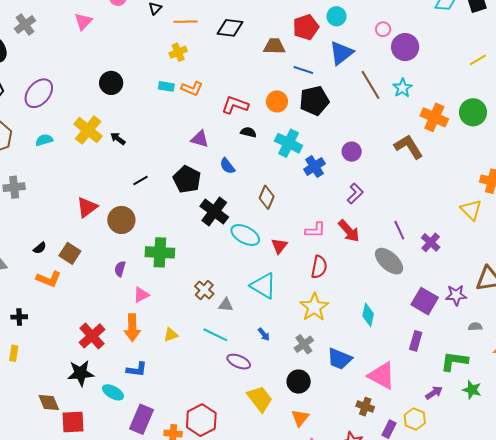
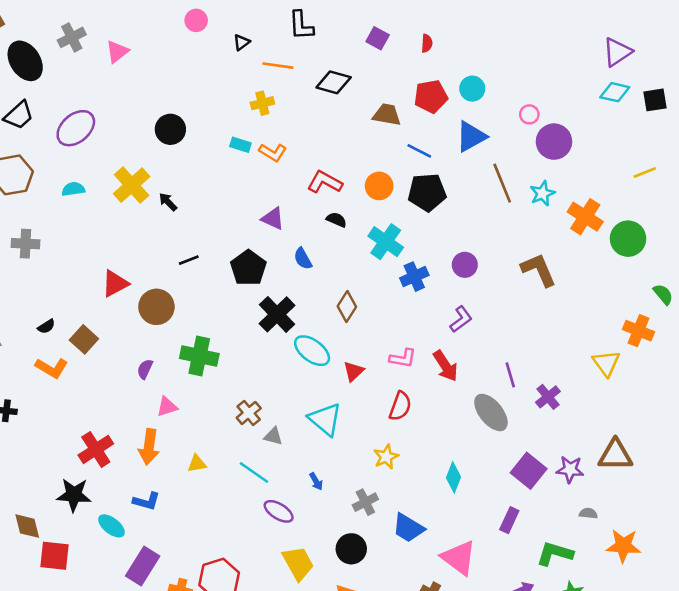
pink triangle: (83, 21) -> (117, 52), moved
orange cross: (434, 117) -> (585, 217), moved
yellow star: (314, 307) -> (386, 457), size x0.7

